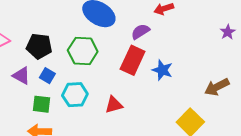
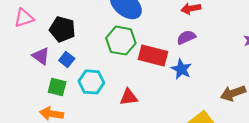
purple semicircle: (140, 32) -> (186, 37), moved
green hexagon: (83, 51) -> (121, 41), moved
red rectangle: (133, 60) -> (153, 55), turned 72

